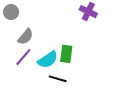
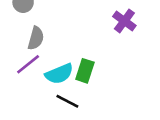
gray semicircle: (25, 37) -> (36, 38), turned -36

